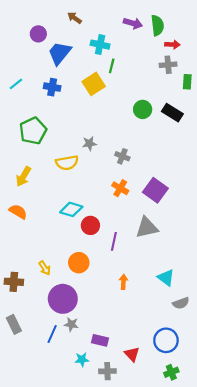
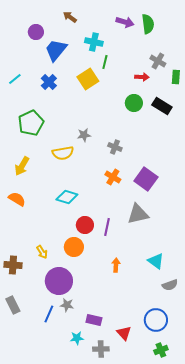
red arrow: (172, 45) -> (142, 77), moved
gray cross: (168, 65) -> (158, 61), turned 35
blue cross: (52, 87) -> (49, 82), turned 35
red circle: (90, 225) -> (85, 225), moved

